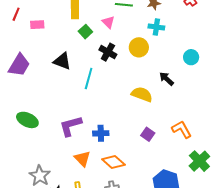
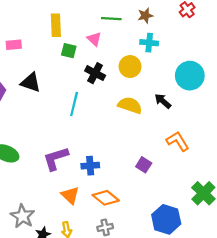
green square: (85, 32) -> (69, 51), turned -32
cyan circle: (191, 57) -> (190, 76), size x1.6
black triangle: (62, 61) -> (31, 83), moved
yellow semicircle: (142, 94) -> (130, 105), moved
orange L-shape: (182, 129) -> (178, 141), moved

